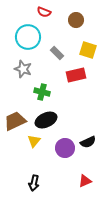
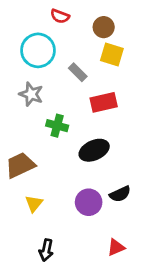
yellow square: (88, 50) -> (112, 54), moved
black ellipse: (46, 120) -> (94, 150), moved
yellow triangle: (34, 141) -> (34, 204), moved

